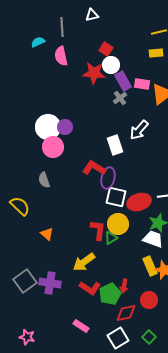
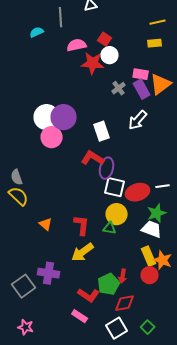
pink semicircle: (61, 56) -> (77, 45), moved, turned 90
purple rectangle: (123, 81) -> (142, 89), moved
purple circle: (65, 127) -> (64, 117), size x1.6
white rectangle: (115, 145) -> (102, 131), moved
gray semicircle: (44, 180) -> (17, 177), moved
red L-shape: (98, 230) -> (82, 225), moved
green triangle: (111, 238) -> (110, 228), turned 40
gray square: (25, 281) -> (24, 286), moved
red L-shape: (90, 288) -> (89, 295), moved
red circle: (149, 300) -> (150, 275), moved

